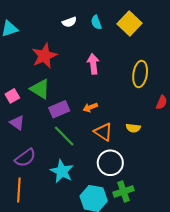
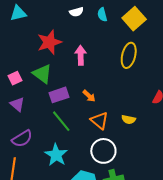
pink arrow: (93, 64) -> (81, 55), moved
yellow ellipse: (140, 74) -> (129, 55), moved
orange arrow: (90, 107) -> (89, 96), turned -120

